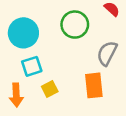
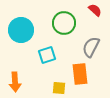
cyan square: (32, 66) -> (47, 55), moved
yellow square: (50, 89) -> (59, 88), moved, turned 32

